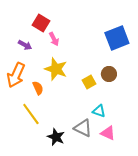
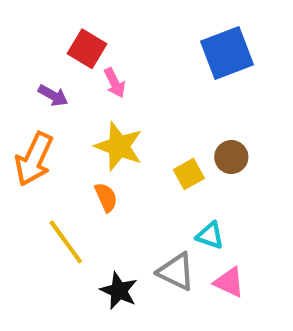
blue square: (117, 38) -> (227, 53), moved
orange semicircle: (38, 88) -> (106, 197), moved

